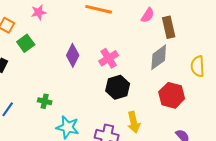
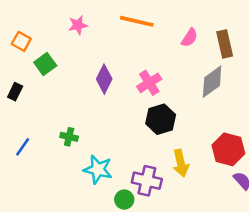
pink star: (39, 12) -> (78, 25), moved
pink semicircle: (148, 15) -> (190, 38), moved
red hexagon: (172, 95) -> (228, 149), moved

